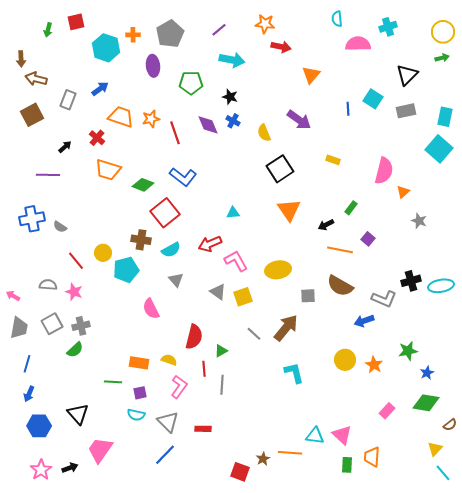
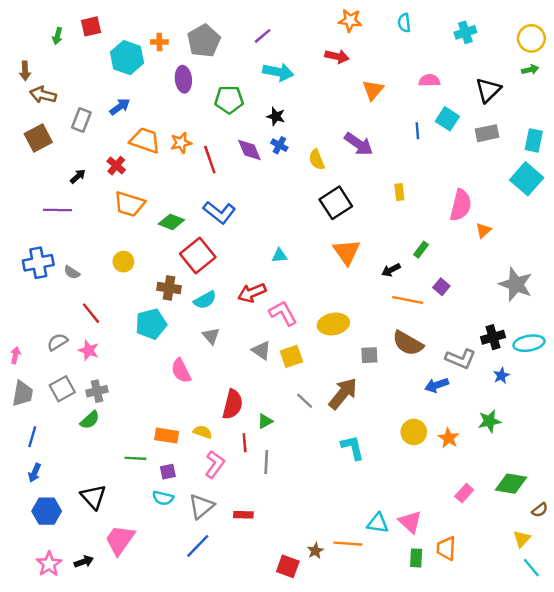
orange star: (265, 24) -> (350, 20), moved
pink semicircle: (358, 44) -> (429, 80), moved, size x0.7
yellow rectangle: (333, 160) -> (399, 192), turned 64
gray star: (419, 221) -> (516, 284), moved, size x1.8
yellow circle: (103, 253) -> (123, 262), moved
gray semicircle: (48, 285) -> (57, 342), turned -36
pink arrow: (13, 296) -> (15, 355), turned 72
blue star: (427, 373) -> (501, 376), moved
gray triangle: (168, 422) -> (201, 506), turned 35

